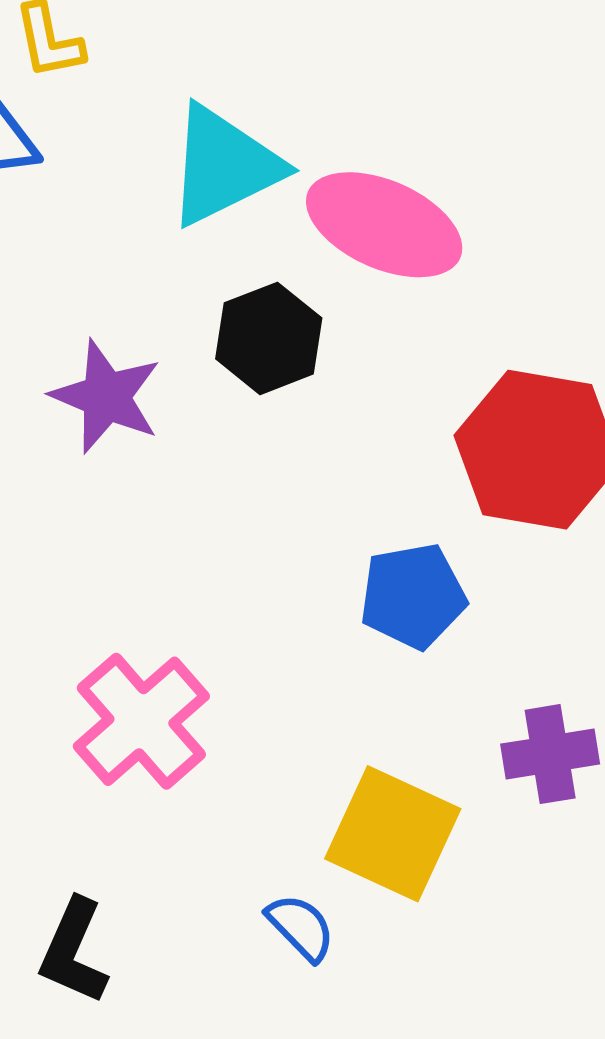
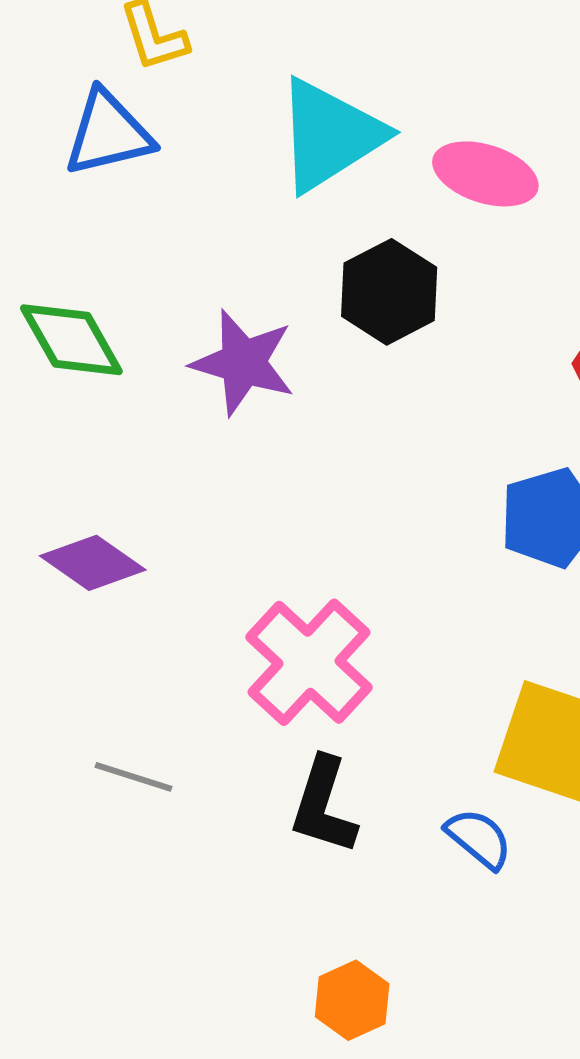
pink ellipse: (384, 225) -> (485, 174), size x0.7
black L-shape: (74, 951) -> (324, 806), moved

